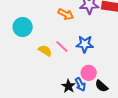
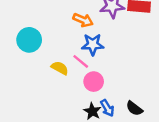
blue star: (85, 44) -> (93, 44), moved
pink circle: (89, 73) -> (94, 82), moved

